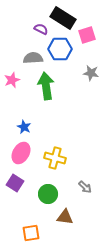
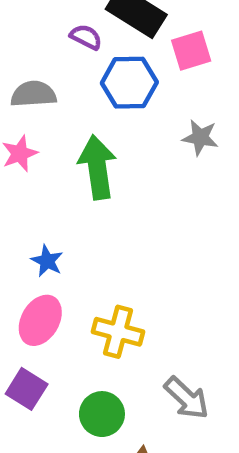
gray semicircle: (33, 58) -> (33, 94), moved
gray arrow: (85, 187) -> (187, 398), size x1.5

